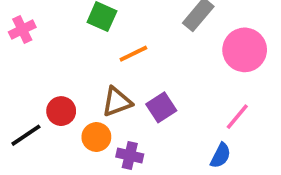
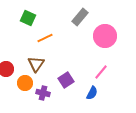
brown triangle: (117, 102) -> (36, 64), turned -36
purple square: (161, 107) -> (66, 80), moved

